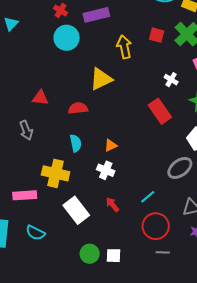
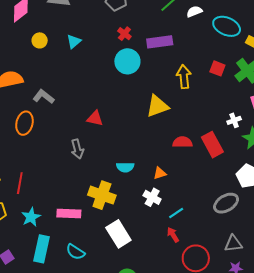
white cross: (171, 80) -> (234, 120), moved, turned 32
red semicircle: (78, 108) -> (182, 142), moved
cyan semicircle: (76, 143) -> (125, 167), turned 96
cyan line: (148, 197) -> (176, 213), moved
red arrow: (112, 205) -> (173, 235), moved

